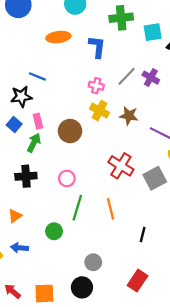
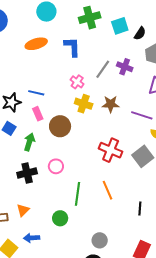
blue line: (37, 76) -> (36, 93), moved
pink cross: (96, 86) -> (77, 82), turned 32
pink rectangle: (38, 121) -> (38, 114), moved
pink circle: (67, 178) -> (56, 166), moved

